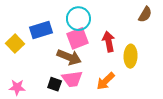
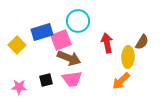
brown semicircle: (145, 14) -> (142, 42), moved
pink square: (77, 38) -> (61, 40), moved
orange arrow: (106, 81) -> (121, 81), moved
black square: (55, 84) -> (46, 80), moved, turned -32

